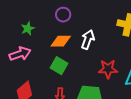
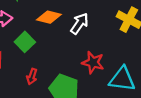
green square: (59, 66) -> (25, 42), moved

